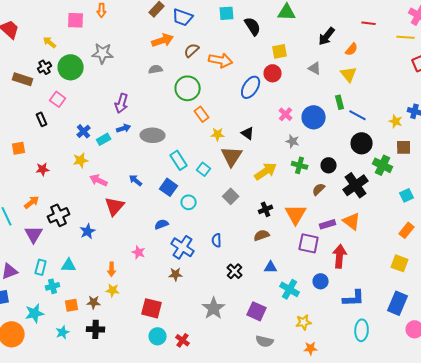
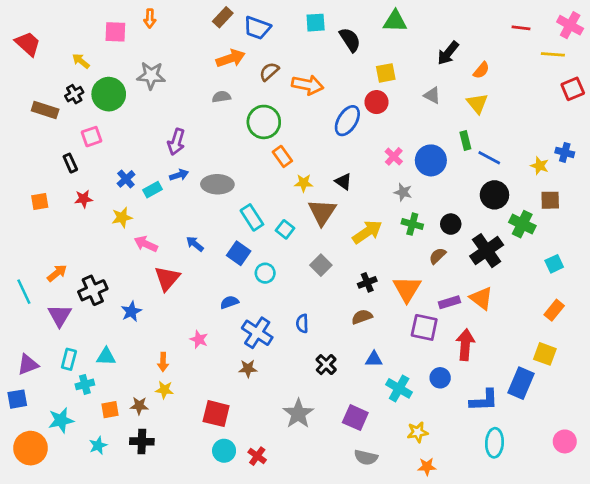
red line: (369, 23) -> (521, 28), moved
pink square: (58, 99) -> (91, 137), turned 35
red star: (43, 169) -> (84, 199), moved
blue rectangle: (398, 303) -> (521, 383), moved

